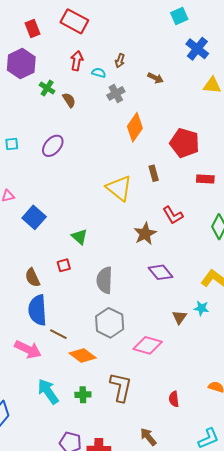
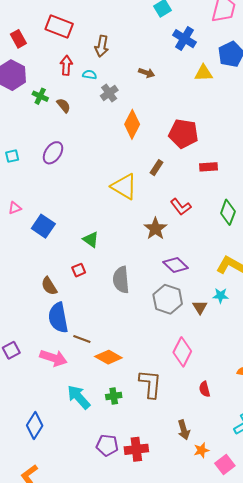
brown arrow: (120, 61) -> (102, 46), moved, size x1.5
brown rectangle: (154, 173) -> (157, 168), turned 56
gray hexagon: (110, 323) -> (168, 299), moved
pink diamond: (148, 345) -> (182, 352), moved, turned -72
brown arrow: (148, 437) -> (184, 430), turned -150

